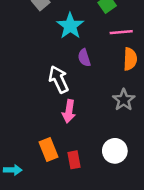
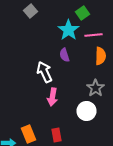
cyan star: (70, 26) -> (68, 30), moved
orange rectangle: (48, 150) -> (28, 134), moved
white circle: (115, 151) -> (86, 111), moved

